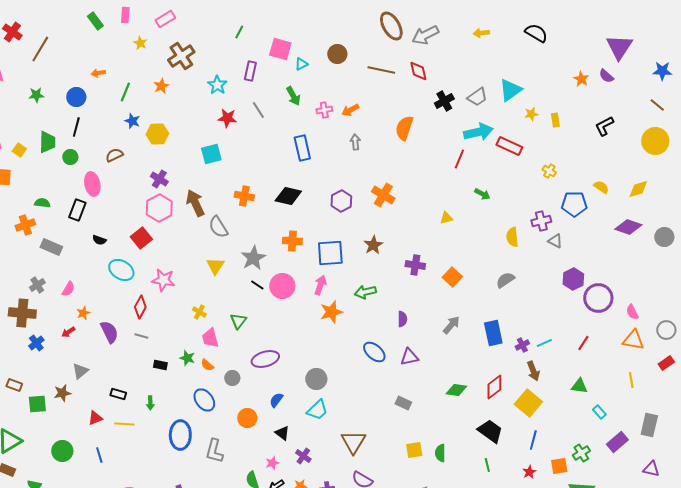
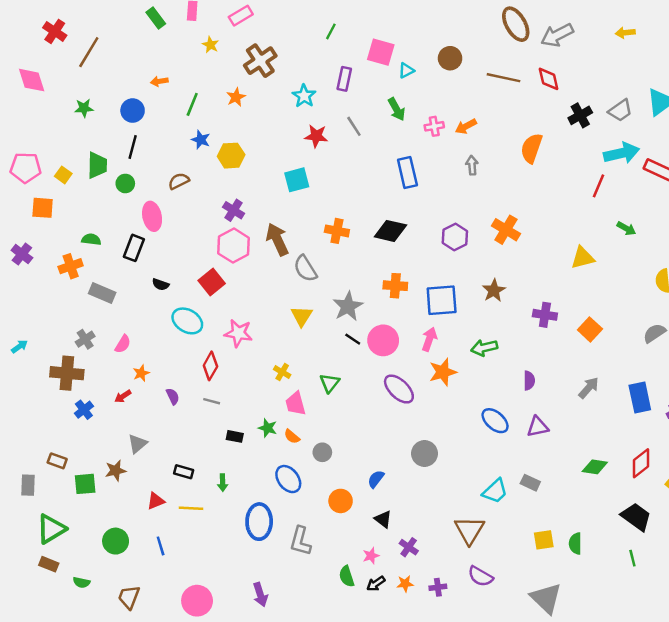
yellow triangle: (446, 218) -> (583, 258), size x1.5
purple semicircle: (109, 332) -> (173, 396), size x0.6
purple ellipse: (265, 359) -> (399, 389), moved, turned 60
cyan trapezoid: (317, 410) -> (495, 491), moved

